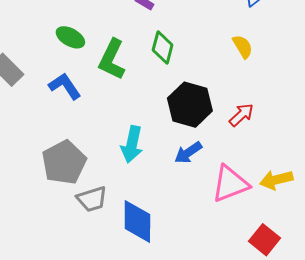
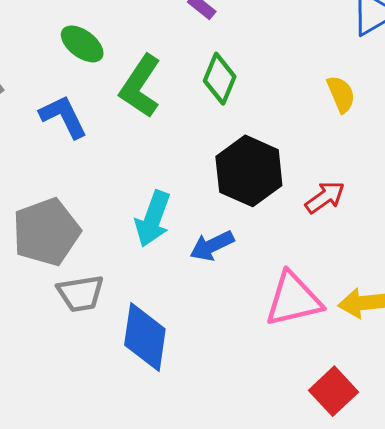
blue arrow: (188, 153) -> (212, 246), moved

